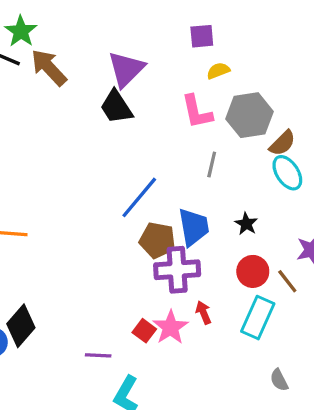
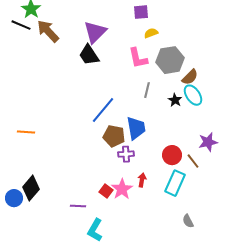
black star: (246, 224) -> (175, 100), moved
purple cross: (177, 270) -> (126, 154), size x0.6
red arrow: (203, 313) -> (142, 180), turned 32

